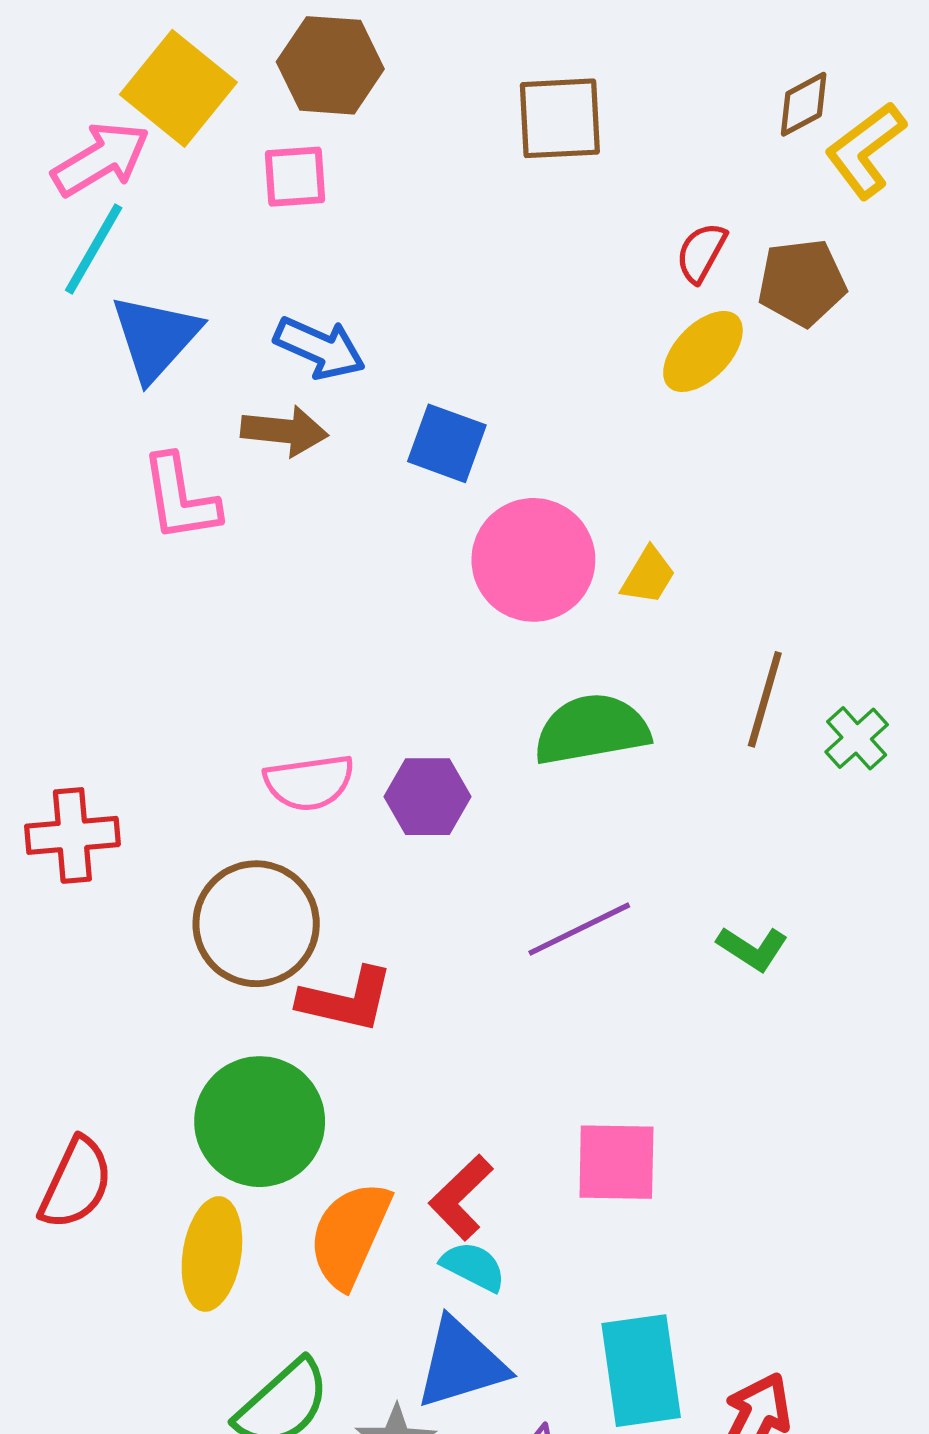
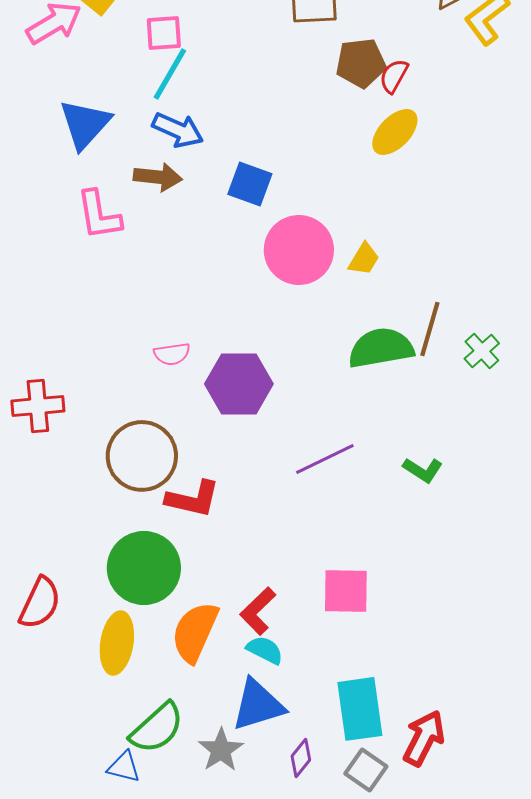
cyan line: (94, 249) -> (170, 74), moved
brown pentagon: (802, 283) -> (361, 63), moved
green semicircle: (592, 729) -> (381, 348), moved
pink semicircle: (309, 782) -> (172, 354), moved, size x0.7
purple hexagon: (427, 797) -> (239, 384), size x1.4

